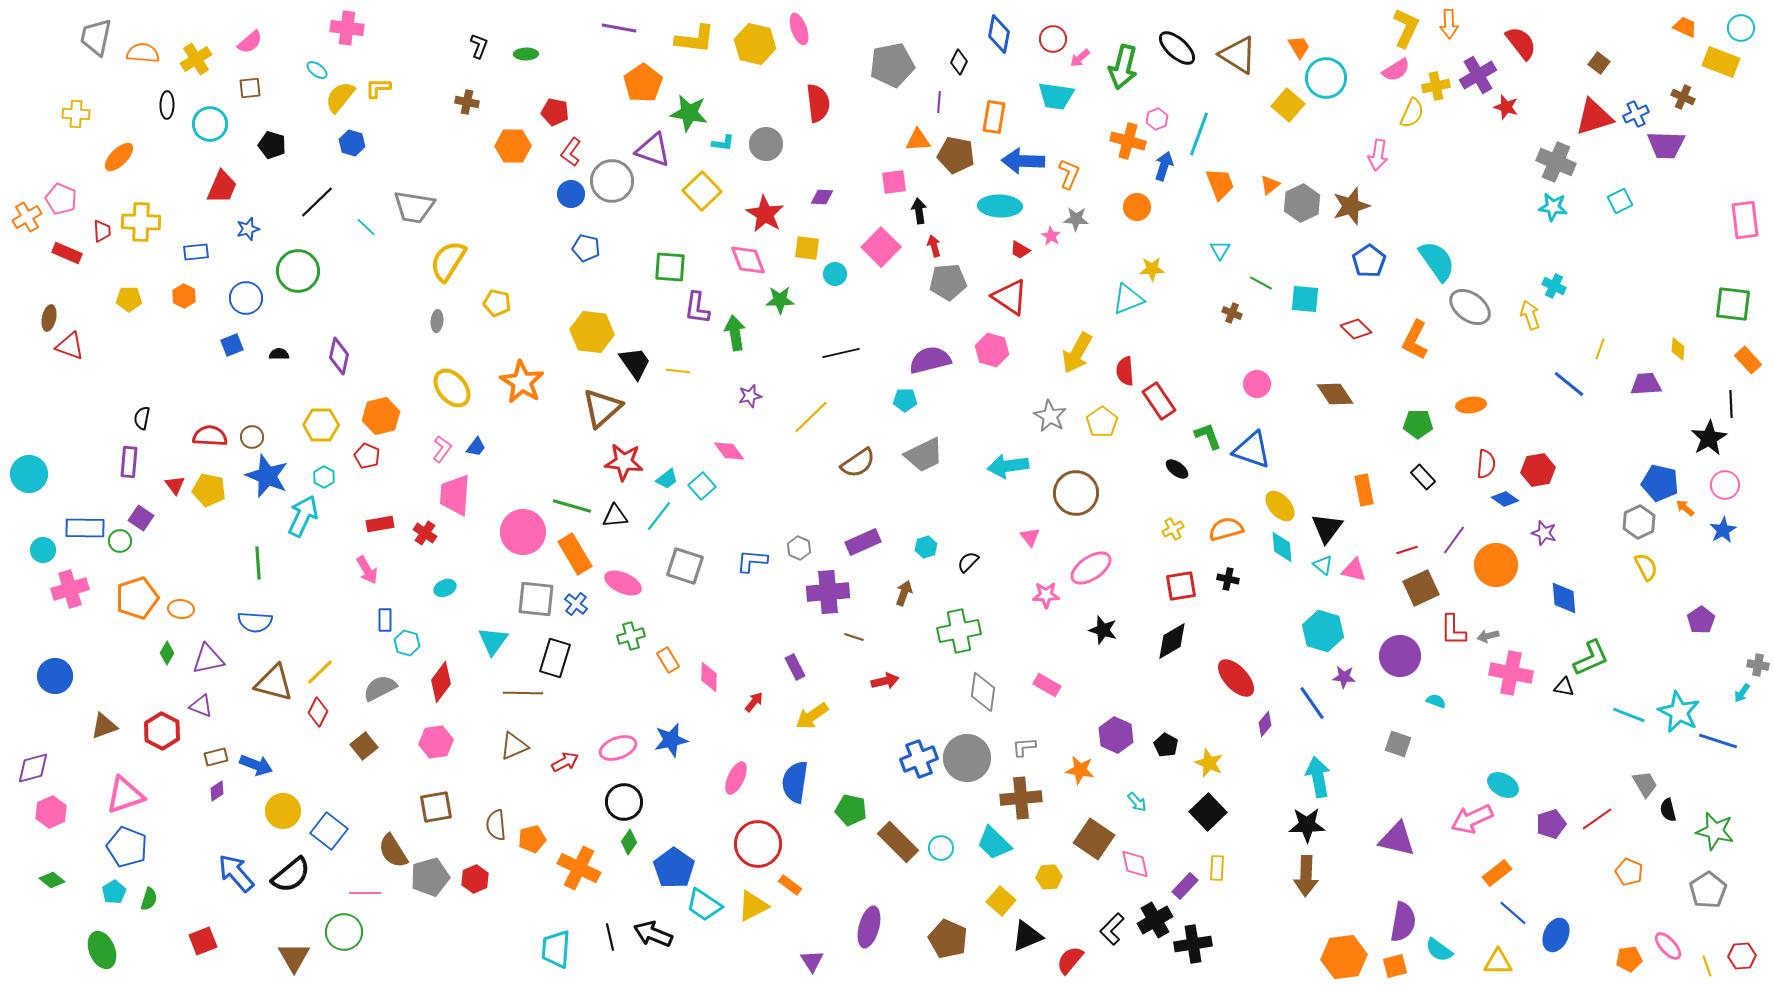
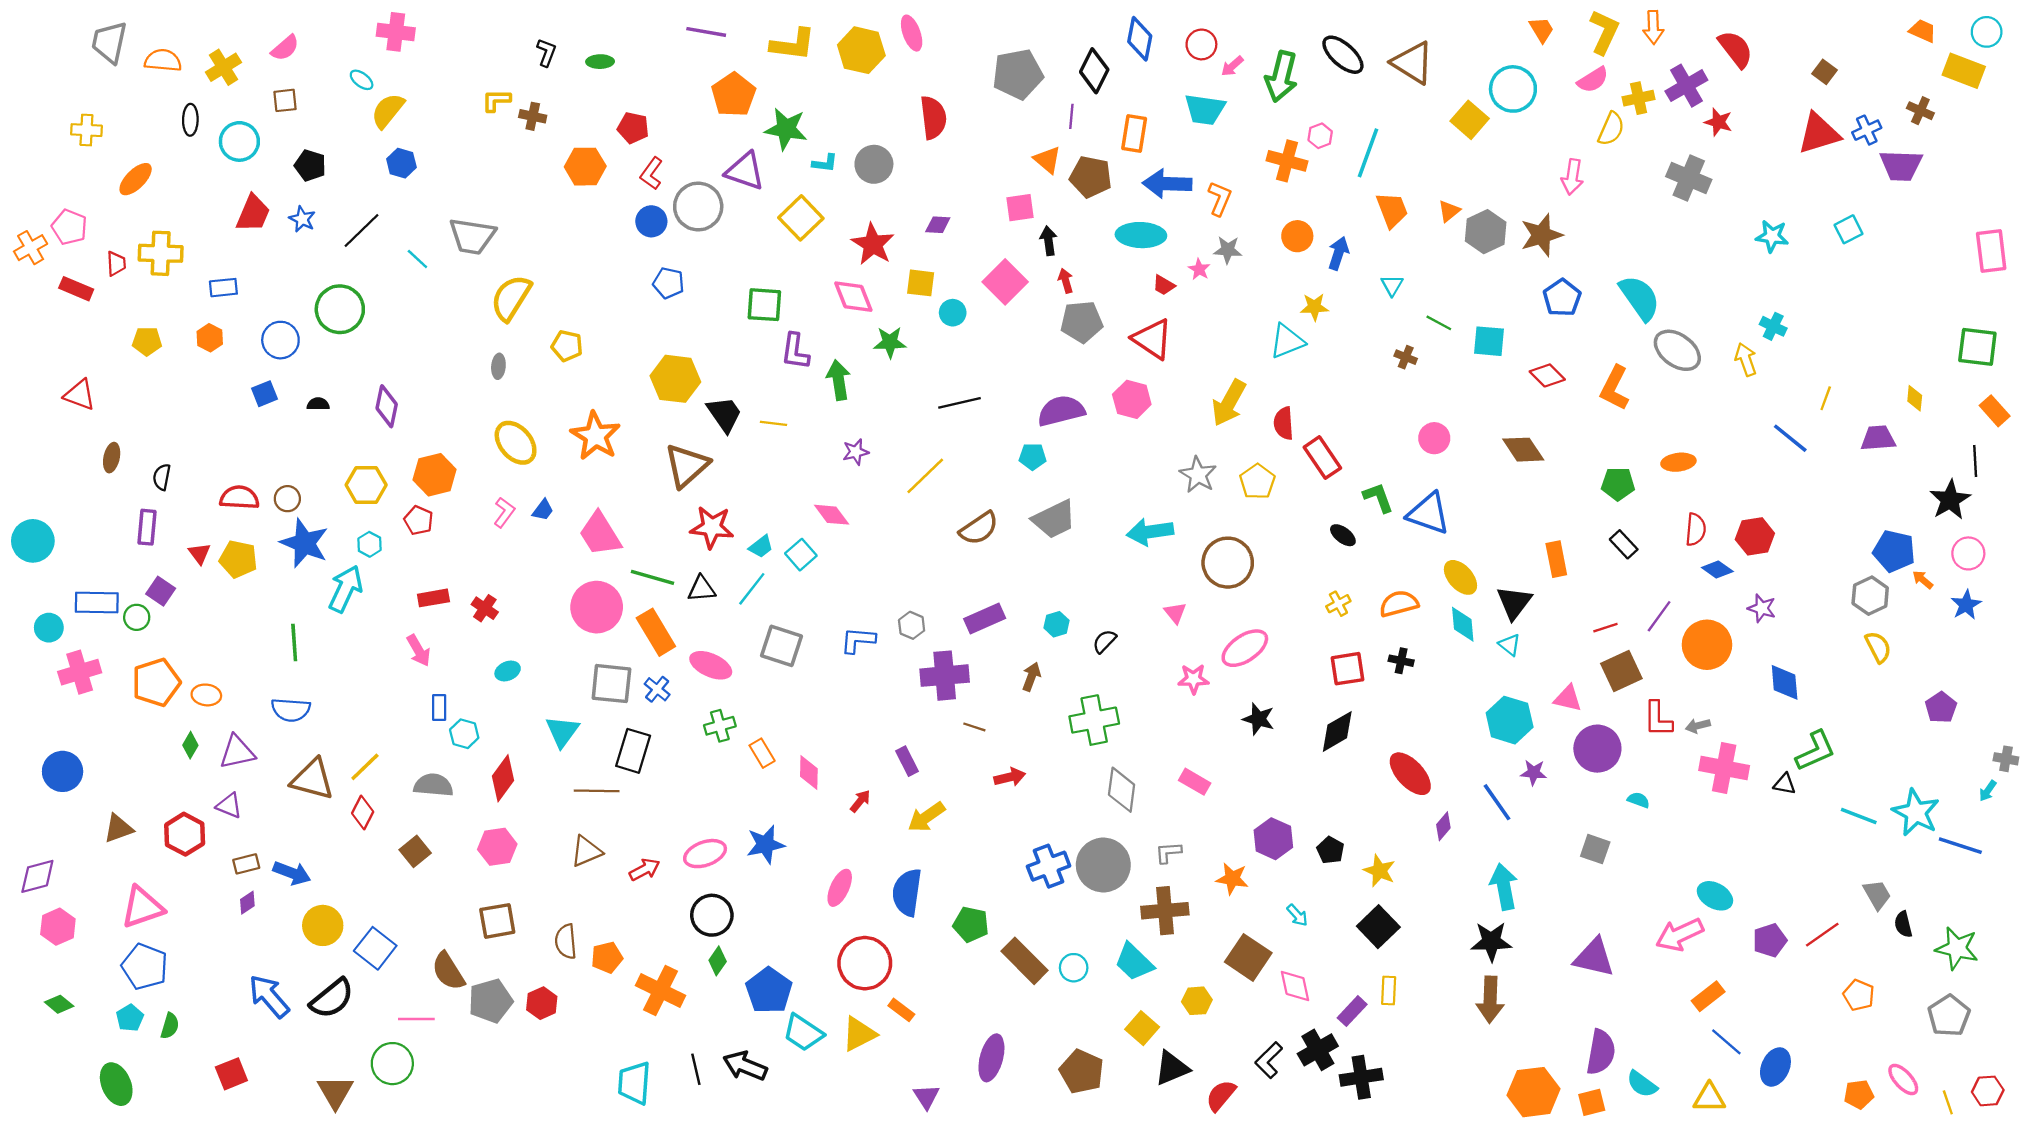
orange trapezoid: (1299, 47) -> (1542, 30), moved
black diamond: (959, 62) -> (1094, 71), size x1.5
yellow L-shape: (378, 88) -> (496, 100), moved
orange triangle: (918, 140) -> (1047, 160), turned 44
gray cross: (1556, 162) -> (1689, 178), moved
blue arrow: (1164, 166) -> (1338, 253), moved
blue star: (248, 229) -> (302, 219), moved, turned -30
brown ellipse: (49, 318) -> (112, 458), moved
pink trapezoid: (455, 495) -> (600, 534), moved, turned -36
pink triangle: (1354, 570) -> (1568, 698), moved
gray semicircle: (380, 688) -> (433, 785), turned 32

